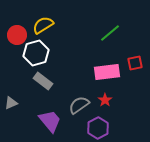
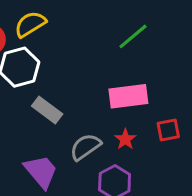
red square: (135, 63) -> (168, 130), moved
gray rectangle: (43, 81) -> (47, 110), moved

